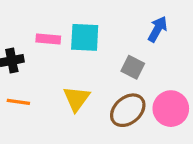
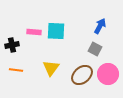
gray square: (133, 67) -> (95, 49), moved

